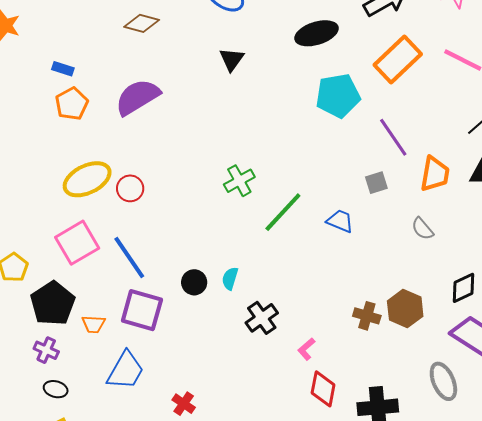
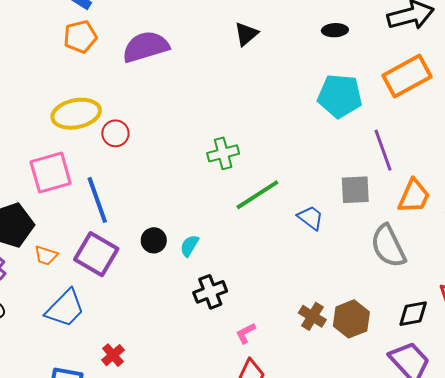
black ellipse: (317, 33) -> (335, 30), size x0.6
gray square: (376, 183) -> (355, 190), size x1.4
gray semicircle: (422, 229) -> (388, 246), size x1.8

